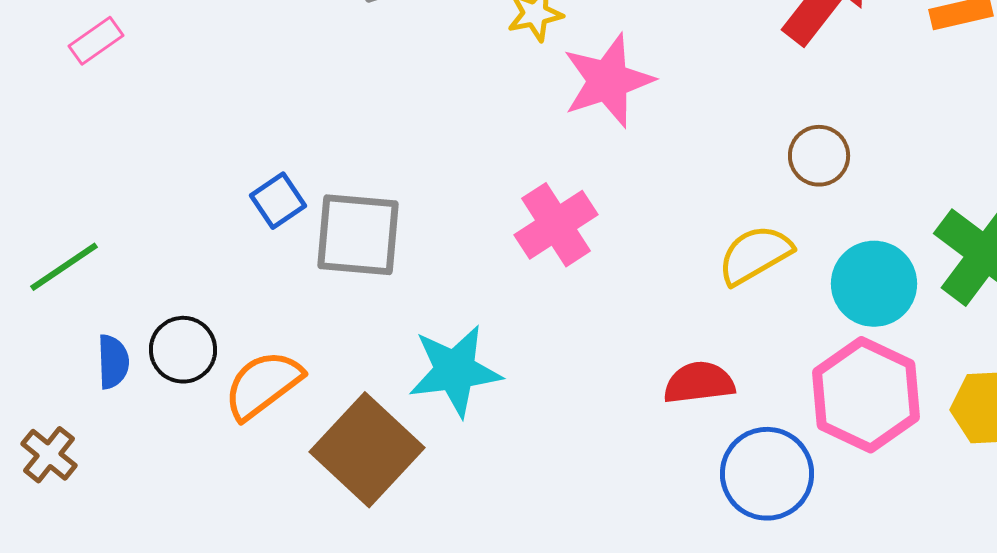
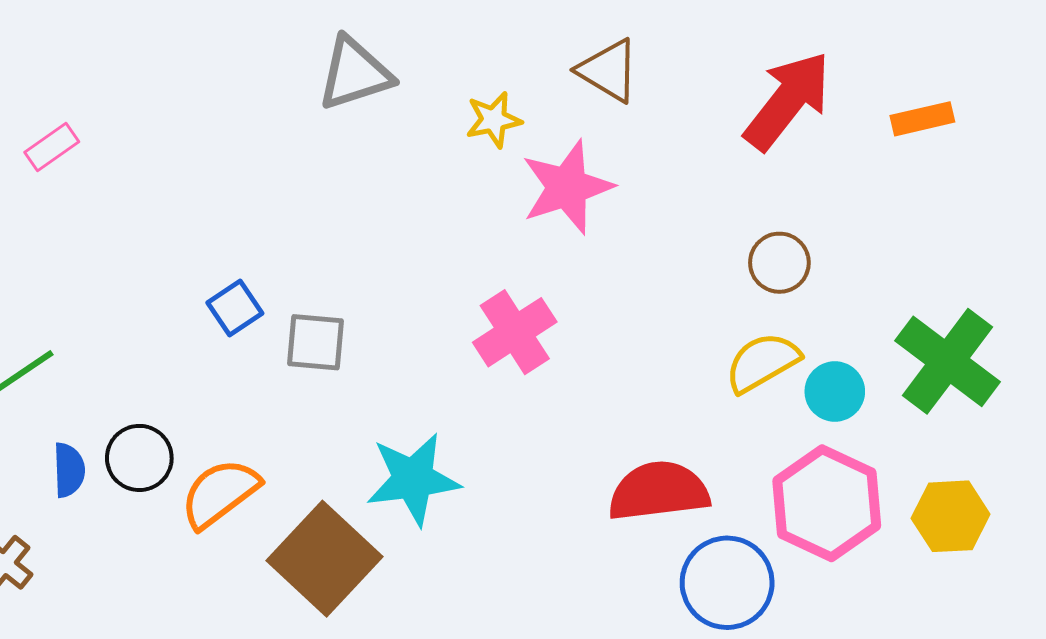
gray square: (358, 235) -> (315, 342), size x0.7
yellow semicircle: (755, 255) -> (762, 362), moved
cyan circle: (874, 284) -> (835, 392), size x0.7
red semicircle: (699, 383) -> (659, 491), size x1.4

